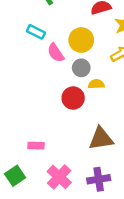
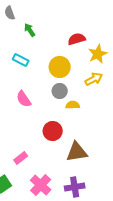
pink semicircle: (56, 53) -> (24, 99), moved
red circle: (73, 98) -> (53, 131), moved
pink rectangle: (36, 146) -> (21, 158), turned -40

